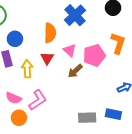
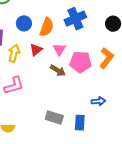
blue circle: (15, 39) -> (24, 23), moved
brown arrow: (75, 71) -> (58, 70), turned -126
blue rectangle: (113, 114) -> (80, 123), turned 63

